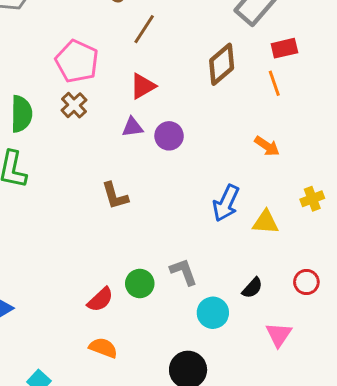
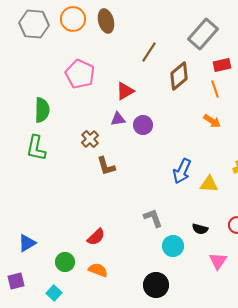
brown line: (144, 29) -> (149, 52), moved
brown cross: (74, 105) -> (90, 139), moved
orange arrow: (267, 146) -> (212, 121), moved
green circle: (140, 284) -> (65, 262), moved
black semicircle: (252, 288) -> (200, 229), turned 63

